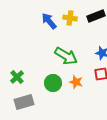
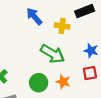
yellow cross: (70, 18) -> (62, 26), moved

